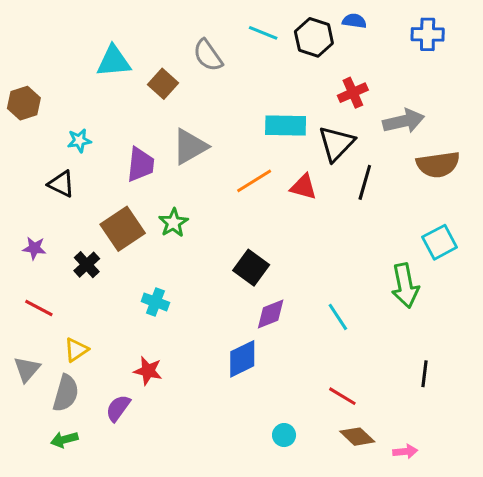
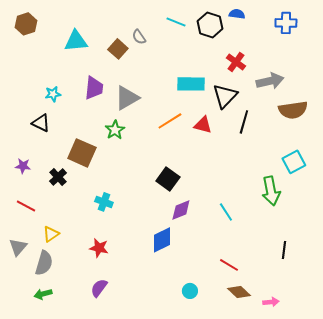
gray semicircle: (208, 55) -> (139, 37), size x0.7
brown square: (163, 84) -> (118, 49), moved
red cross: (353, 93) -> (236, 62), turned -30
brown hexagon: (24, 103) -> (26, 24), moved
purple trapezoid: (141, 164) -> (94, 88), moved
green star: (173, 223) -> (115, 130), moved
brown square: (123, 229) -> (82, 153), turned -32
purple semicircle: (118, 408) -> (99, 288), moved

